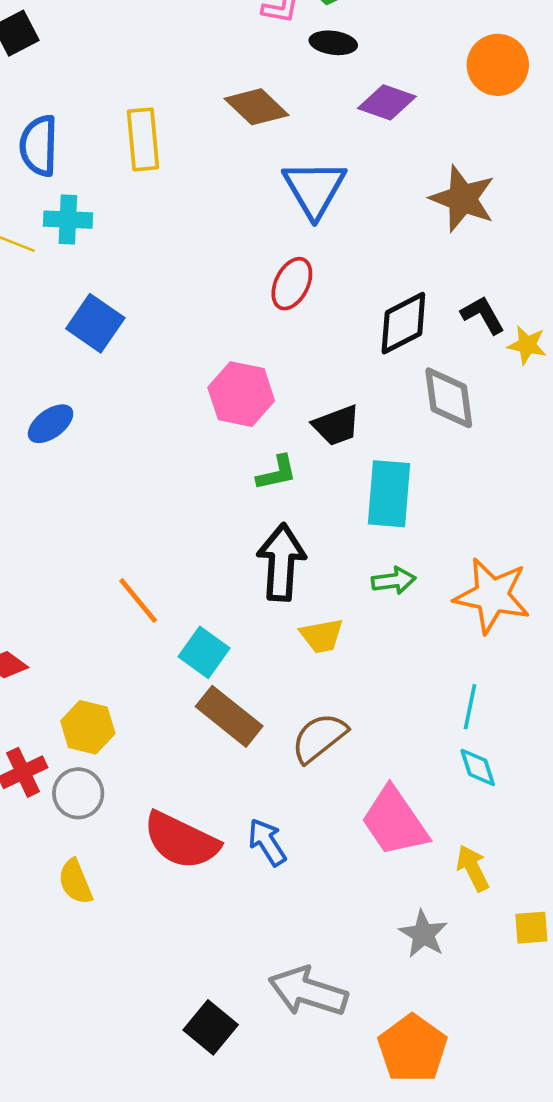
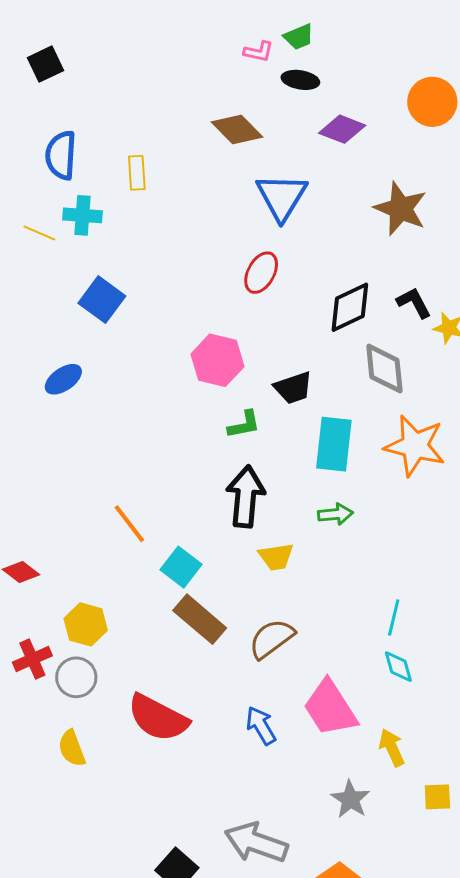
yellow rectangle: (143, 139) -> (137, 173), moved, size x0.7
orange star: (492, 596) -> (415, 446), moved
blue arrow: (267, 842) -> (261, 726), moved

